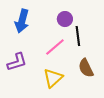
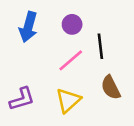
purple circle: (65, 19) -> (72, 24), moved
purple L-shape: (17, 62) -> (22, 99), moved

